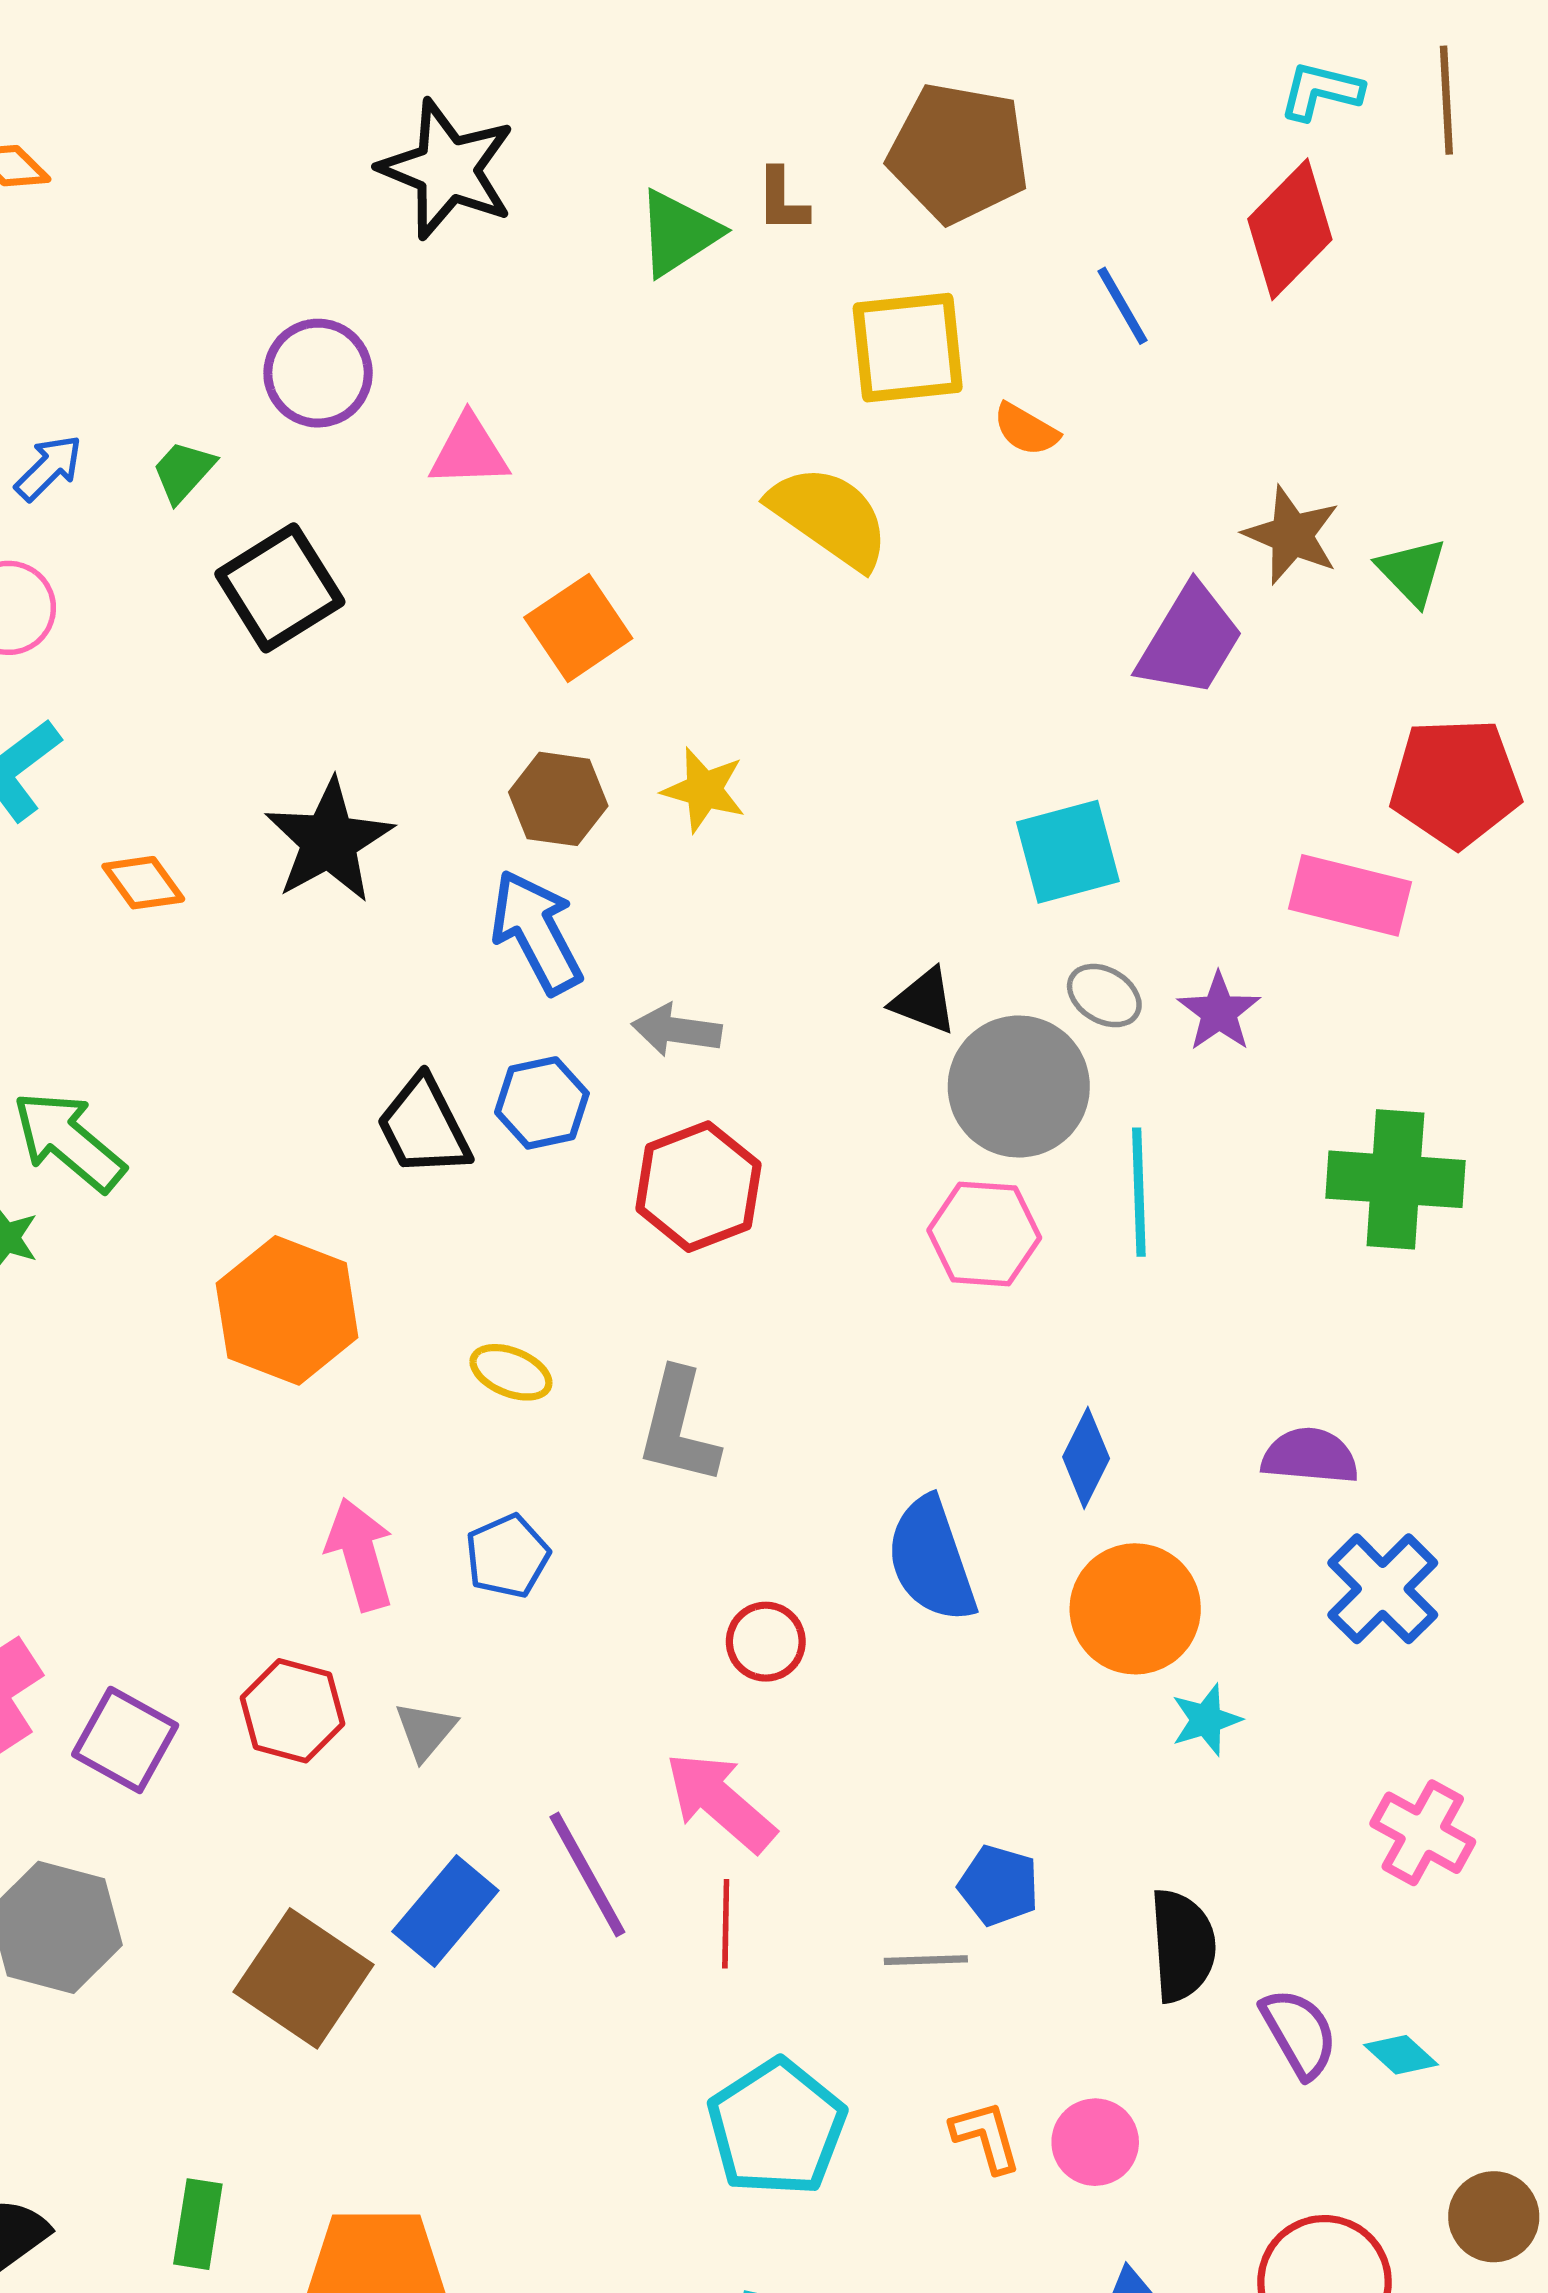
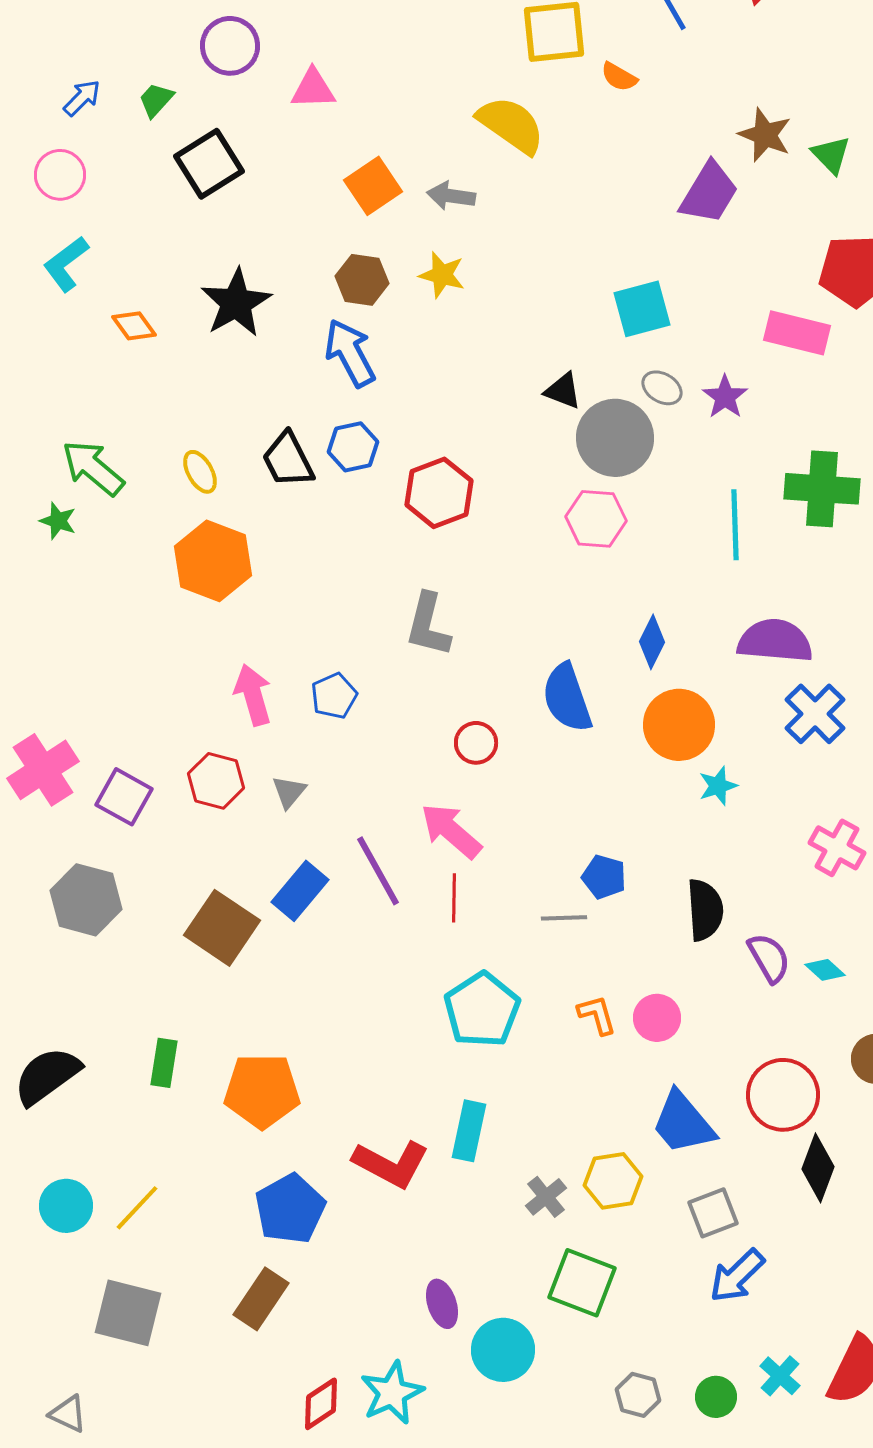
gray arrow: (677, 1030) -> (451, 196), moved
cyan line: (1139, 1192) -> (735, 525), moved
yellow ellipse: (511, 1372) -> (200, 472), moved, turned 39
purple semicircle: (1310, 1456) -> (775, 641), size x1.4

